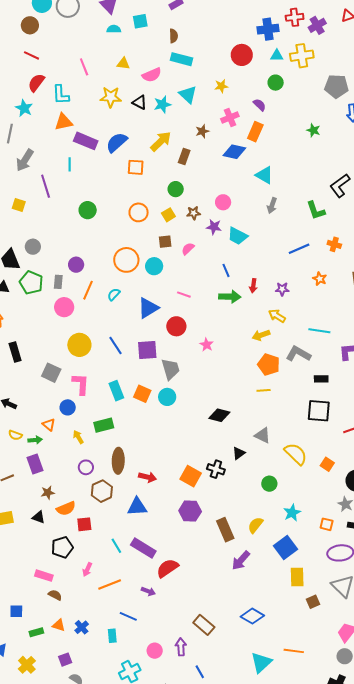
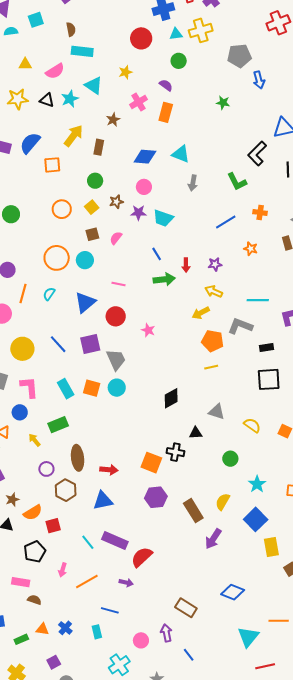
blue diamond: (234, 152) -> (145, 157), moved
black diamond: (219, 415) -> (171, 398), turned -35
black triangle: (239, 453) -> (196, 433), turned 40
yellow semicircle: (296, 454) -> (252, 425), size x0.7

